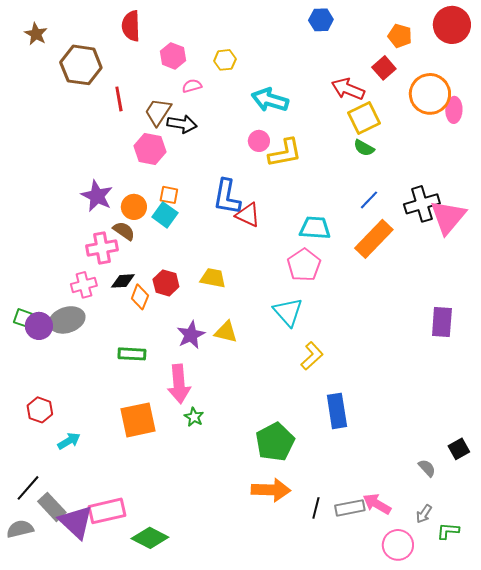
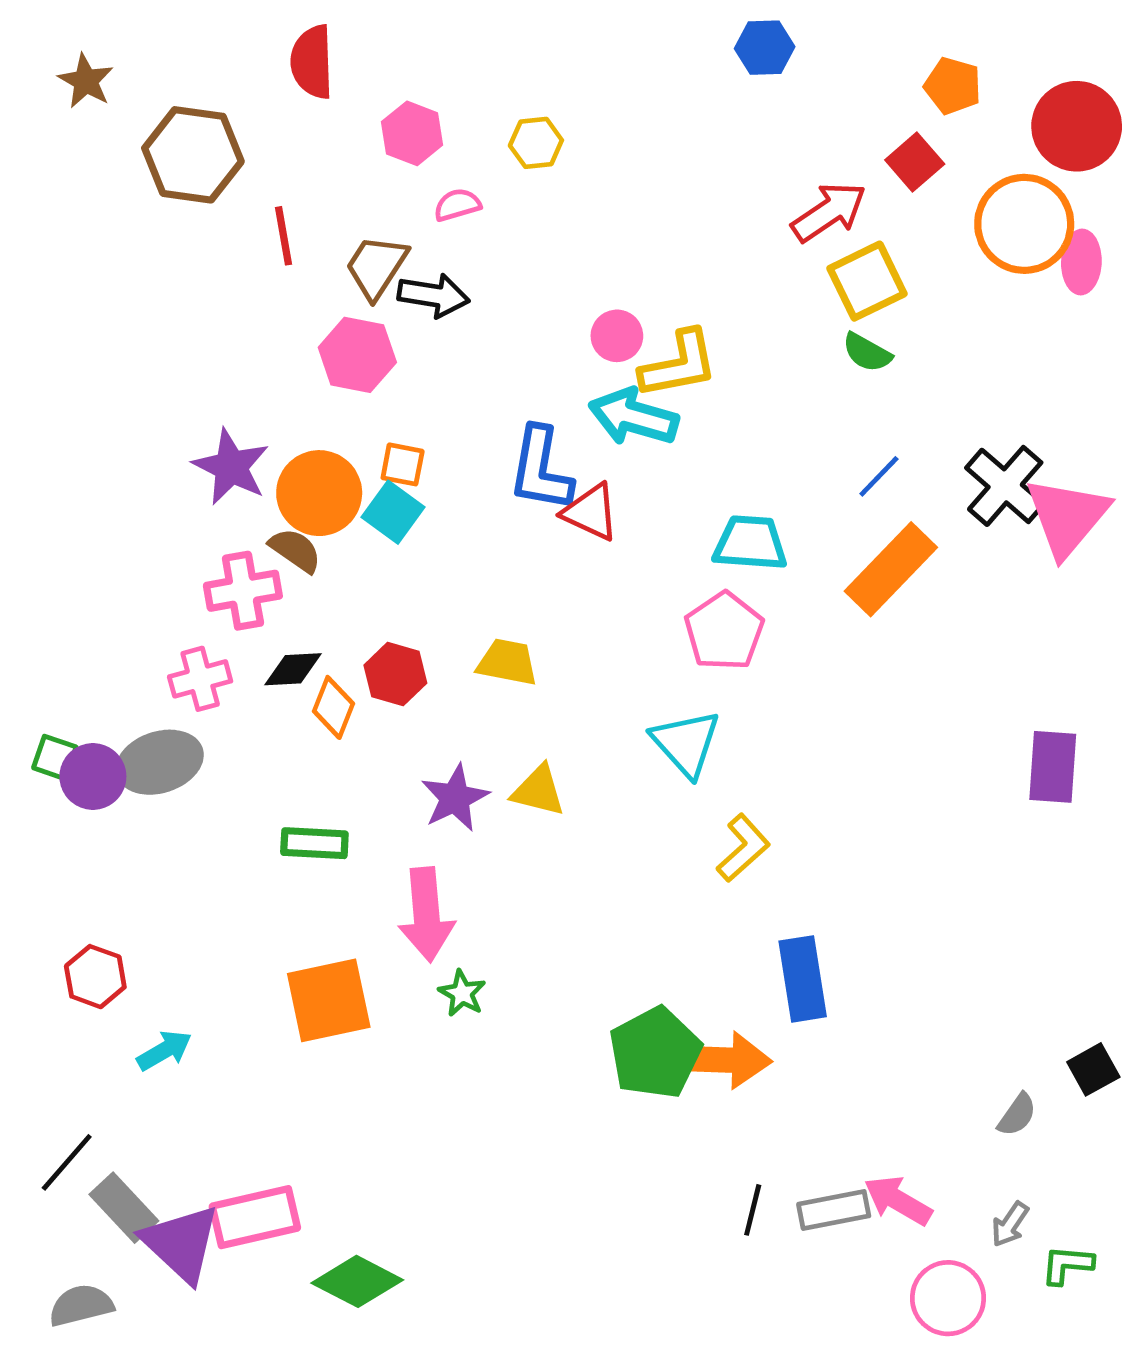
red circle: (452, 25) -> (1077, 126), moved
red arrow: (348, 89) -> (829, 212), turned 124
cyan arrow: (270, 100) -> (634, 417), moved
black cross: (422, 204) -> (1005, 486), turned -32
orange circle: (134, 207) -> (319, 493), size x1.4
gray semicircle: (427, 468) -> (1017, 1115), turned 78
orange arrow: (271, 490) -> (724, 1060), moved
gray semicircle: (20, 529) -> (81, 1305), moved

